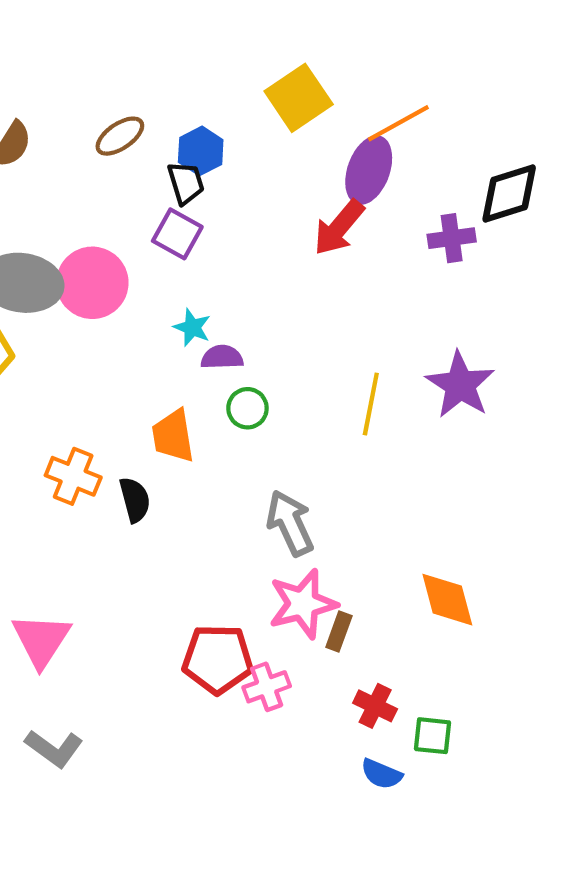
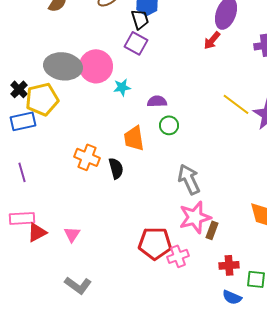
red arrow: (339, 228) -> (212, 40), size x0.7
cyan star: (192, 327) -> (122, 87), moved, turned -30
yellow line: (371, 404) -> (236, 104), moved, turned -64
pink triangle: (41, 640) -> (72, 234), size x0.6
red cross: (375, 706) -> (229, 265), turned -30

